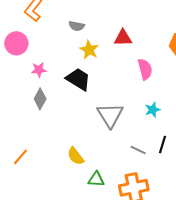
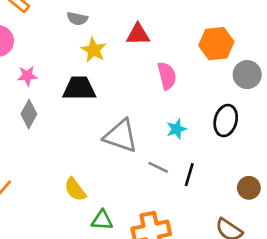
black trapezoid: (78, 79) -> (79, 88), turned -32
gray triangle: (110, 115) -> (121, 136), turned -40
gray line: (138, 150) -> (158, 167), moved

